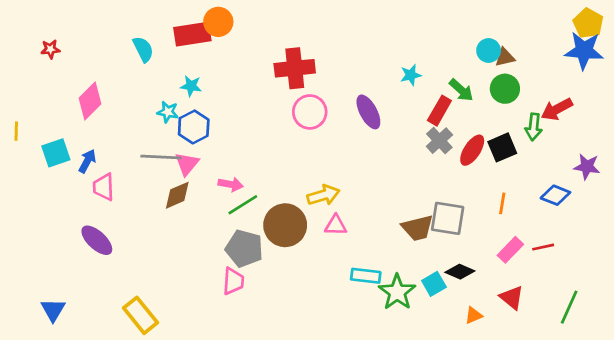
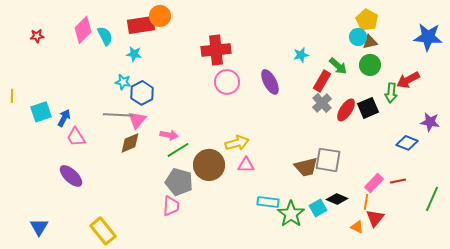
yellow pentagon: (588, 23) -> (367, 20), moved
cyan star: (191, 86) -> (134, 54), moved
pink diamond: (90, 101) -> (83, 30), moved
pink trapezoid: (104, 187) -> (76, 137), turned -30
orange line: (502, 203) -> (366, 202), moved
red triangle: (512, 298) -> (375, 218), turned 30
green line: (569, 307) -> (432, 199), moved
orange triangle: (474, 315) -> (357, 227), moved, turned 48

